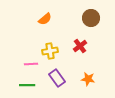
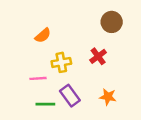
orange semicircle: (45, 19) -> (43, 35), moved
green line: (27, 85) -> (45, 104), moved

